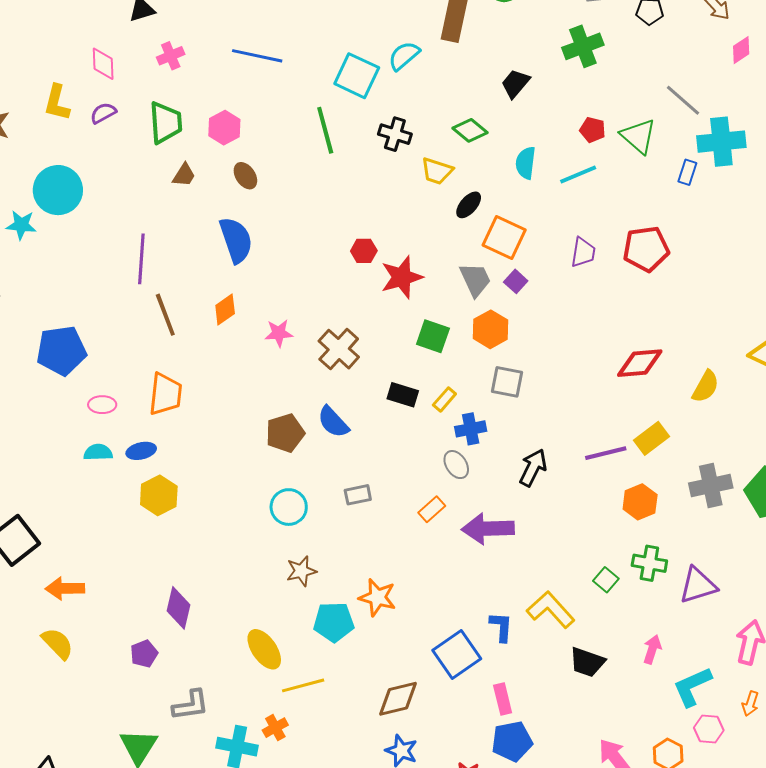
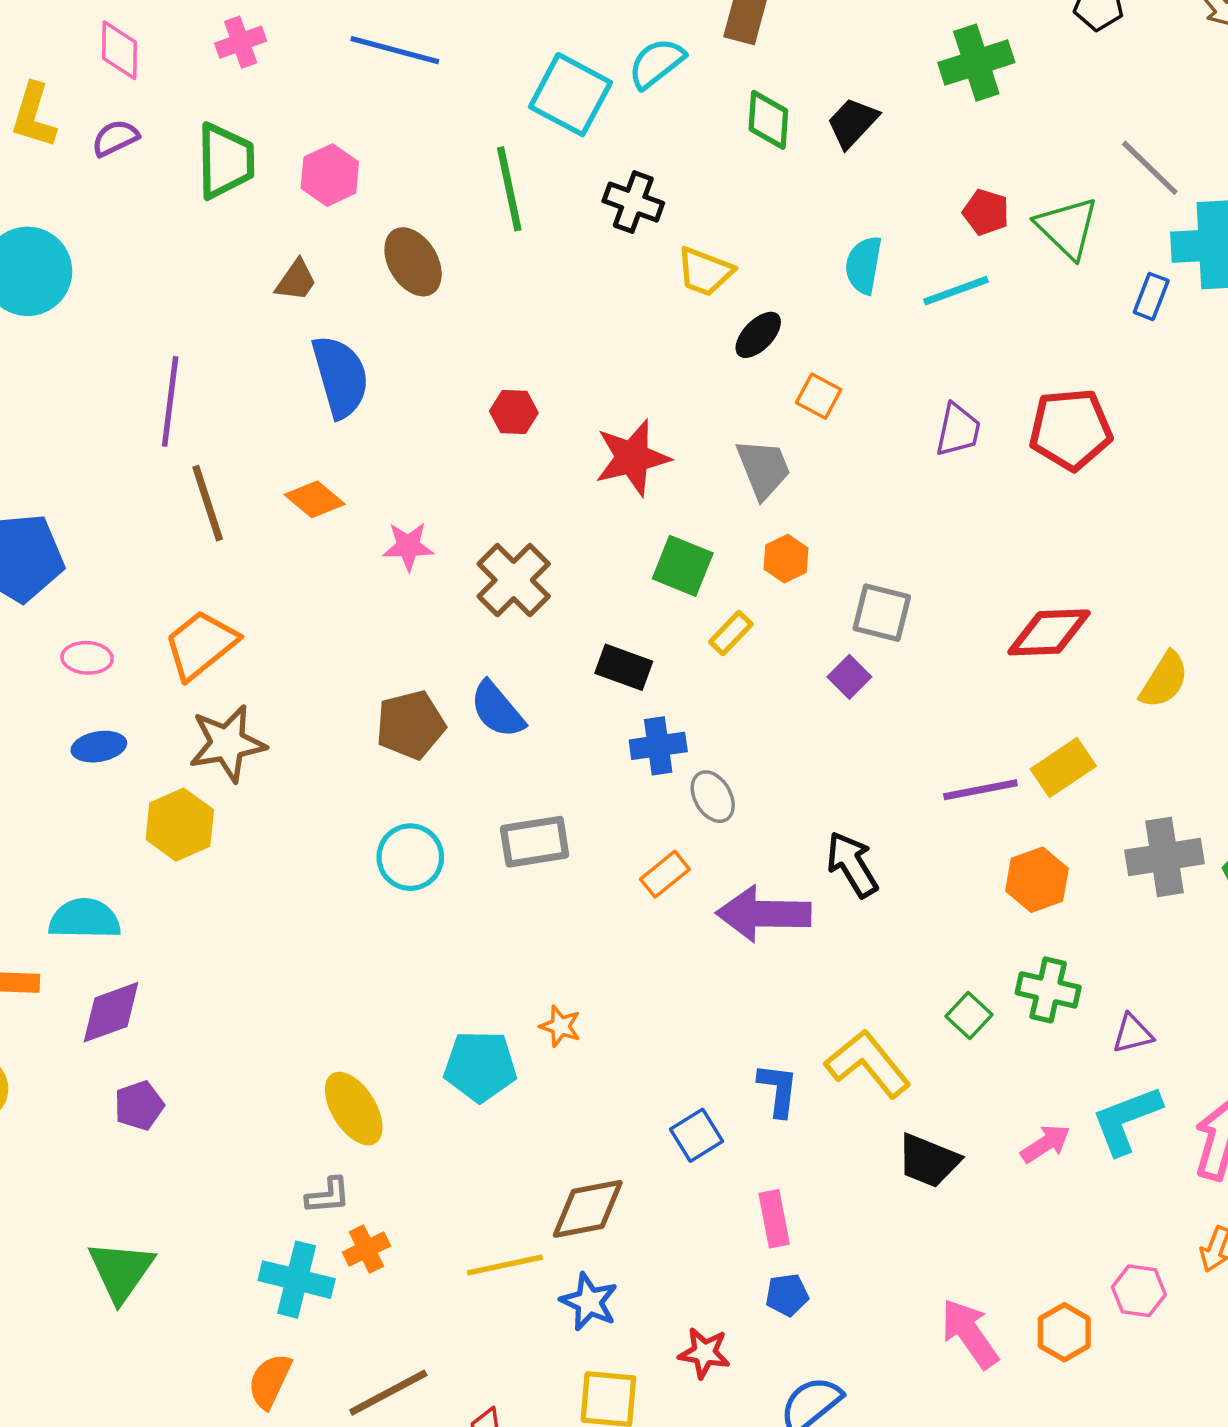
green diamond: (470, 130) -> (768, 120), moved, turned 52
brown trapezoid: (184, 175) -> (296, 280), moved
brown ellipse: (245, 176) -> (413, 262), moved, size x1.4
orange square: (504, 237) -> (819, 396), size x0.6
red hexagon: (364, 251) -> (514, 412), moved
purple square: (516, 281) -> (849, 677), moved
orange diamond: (225, 309) -> (315, 499), turned 72
orange hexagon: (491, 329) -> (786, 559), size x0.7
gray square: (507, 382) -> (882, 613), moved
orange trapezoid: (165, 394) -> (201, 645), turned -138
yellow rectangle: (444, 399) -> (731, 633), moved
blue cross: (471, 429) -> (658, 746), moved
blue ellipse: (141, 451) -> (99, 747), moved
cyan semicircle: (98, 452) -> (85, 919), moved, size x1.4
black arrow: (533, 468) -> (852, 864), moved, turned -60
gray rectangle: (358, 495) -> (535, 842), size x1.4
brown star: (301, 571) -> (227, 743), moved, size x1.4
purple triangle: (698, 585) -> (1133, 1034), size x0.6
orange star: (377, 597) -> (560, 1026), size x0.6
purple diamond: (178, 608) -> (111, 1012), moved, turned 54
pink arrow: (652, 649) -> (1045, 1144), turned 36
blue square: (457, 655) -> (696, 1135), size x0.6
yellow line: (303, 685) -> (505, 1265), moved
cyan L-shape: (692, 686) -> (1126, 1120), moved
gray L-shape: (191, 705) -> (328, 1196), moved, size x0.7
blue pentagon: (512, 741) -> (787, 1295), size x0.6

